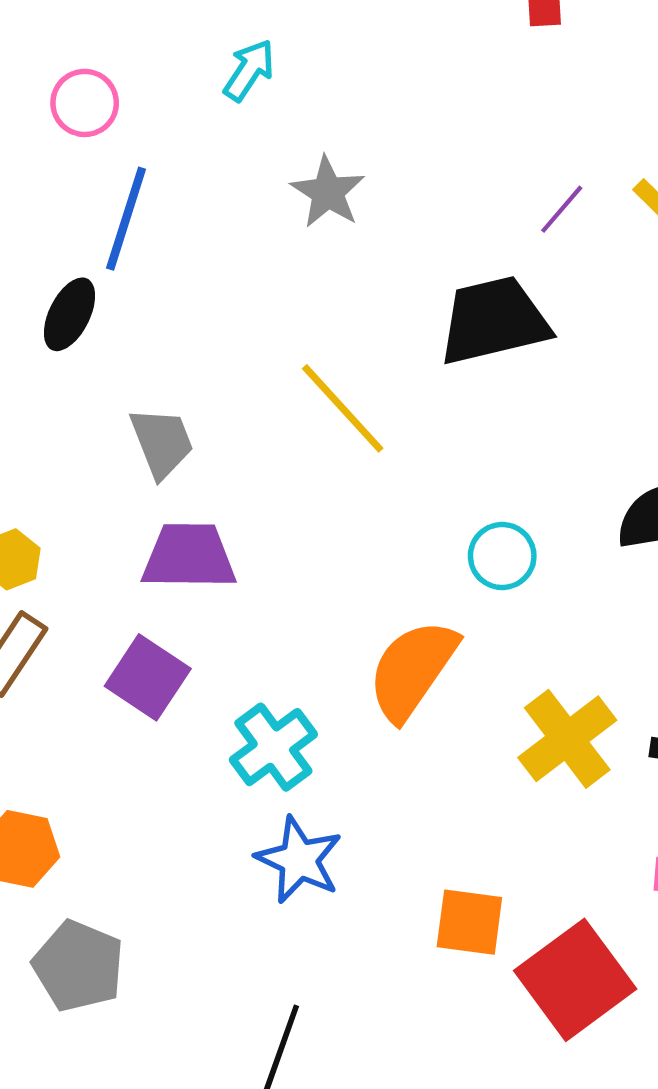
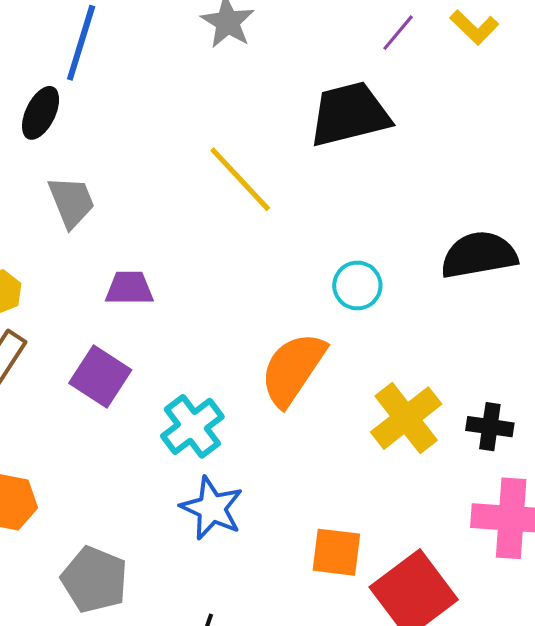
gray trapezoid: (162, 442) -> (72, 202), moved
purple trapezoid: (189, 556) -> (129, 288), size x0.7
gray pentagon: (78, 966) -> (94, 580), moved

